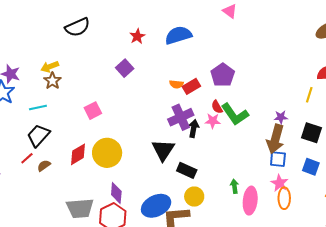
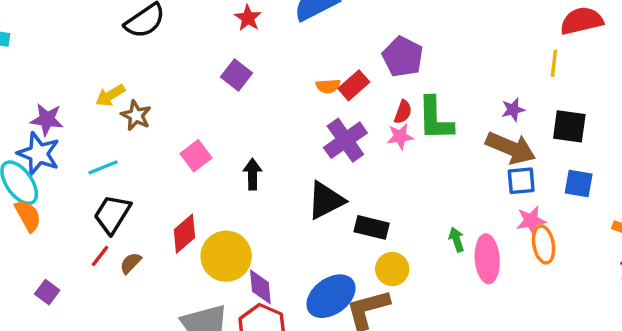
brown star: (52, 81) -> (136, 115), moved
red semicircle: (217, 107) -> (403, 112), turned -120
green L-shape: (235, 114) -> (435, 119), turned 44
black arrow: (194, 128) -> (253, 174), moved
brown arrow: (275, 139) -> (511, 148), turned -72
black triangle: (163, 150) -> (326, 200), turned 40
yellow circle: (107, 153) -> (226, 256), moved
pink star: (280, 183) -> (531, 221), turned -30

